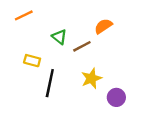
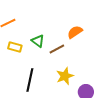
yellow rectangle: (32, 61) -> (15, 47), moved

